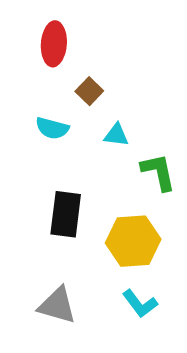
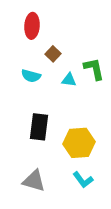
green L-shape: (158, 172) -> (94, 69), moved

